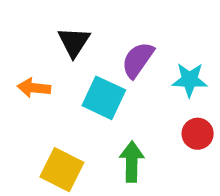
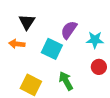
black triangle: (74, 42) -> (27, 22), moved
green arrow: (132, 162) -> (66, 81), turned -30

